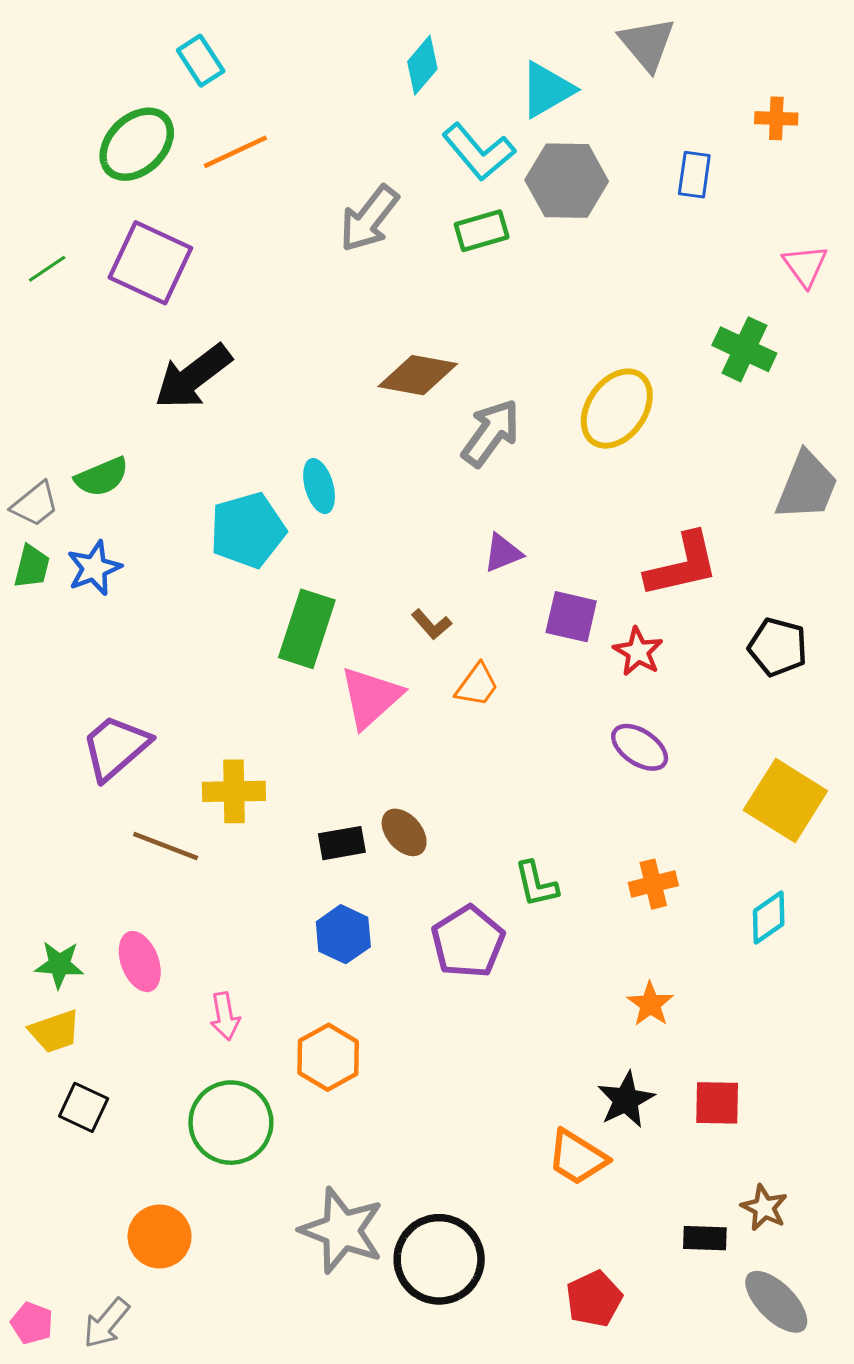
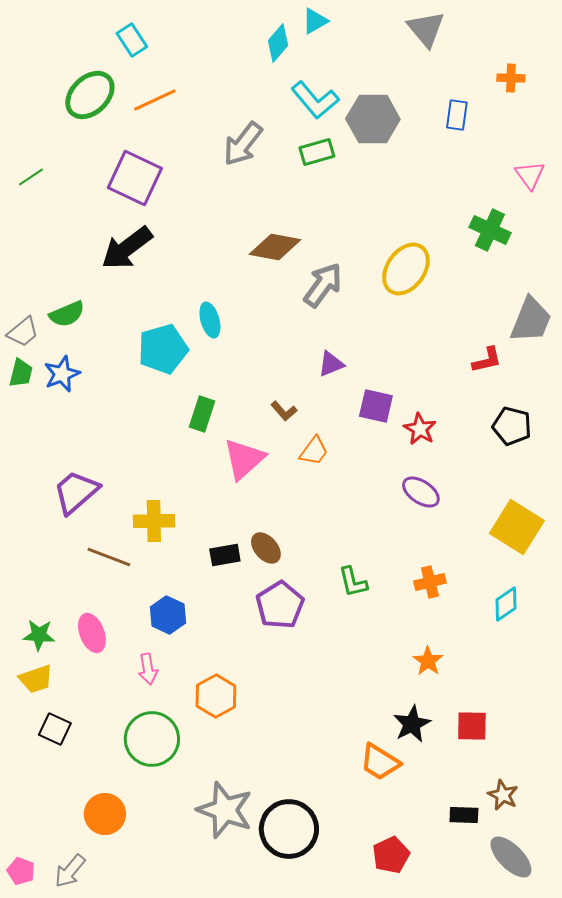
cyan triangle: (547, 90) -> (315, 21), moved, size x0.7
purple square: (150, 263) -> (135, 178), moved
red L-shape: (682, 565) -> (487, 360), moved, size x0.6
green rectangle: (307, 629) -> (202, 414), size x0.7
blue hexagon: (343, 934) -> (168, 615), moved
purple pentagon: (468, 942) -> (280, 605), moved

